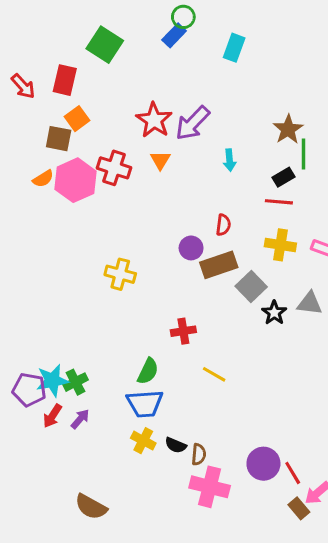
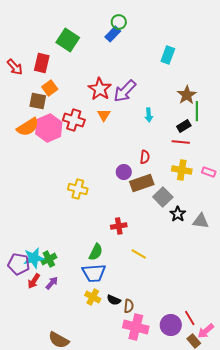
cyan rectangle: (234, 48) -> (168, 55), moved
orange semicircle: (43, 179) -> (28, 127), size x1.6
gray triangle: (310, 303) -> (201, 221), moved
purple circle: (263, 464) -> (171, 325), moved

